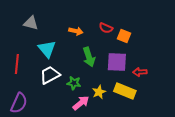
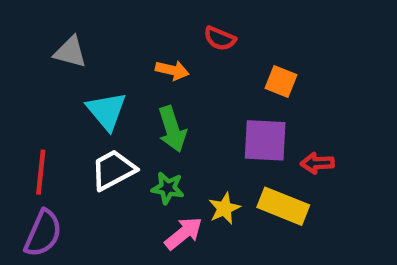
red semicircle: (106, 28) -> (220, 38), moved
green arrow: (89, 57) -> (172, 129), moved
red line: (17, 64) -> (41, 172), moved

